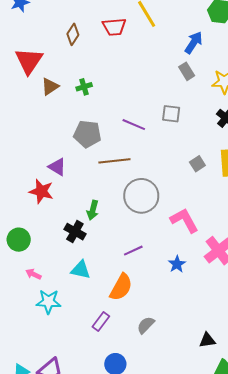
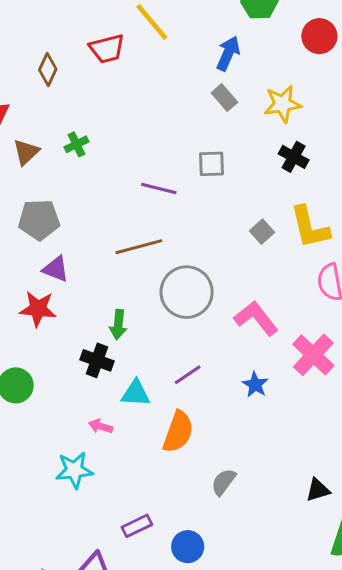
gray pentagon: (87, 134) -> (39, 220), moved
cyan triangle: (81, 270) -> (136, 393), moved
pink arrow: (33, 274) -> (101, 426), moved
purple rectangle: (101, 322) -> (137, 526), moved, turned 36

